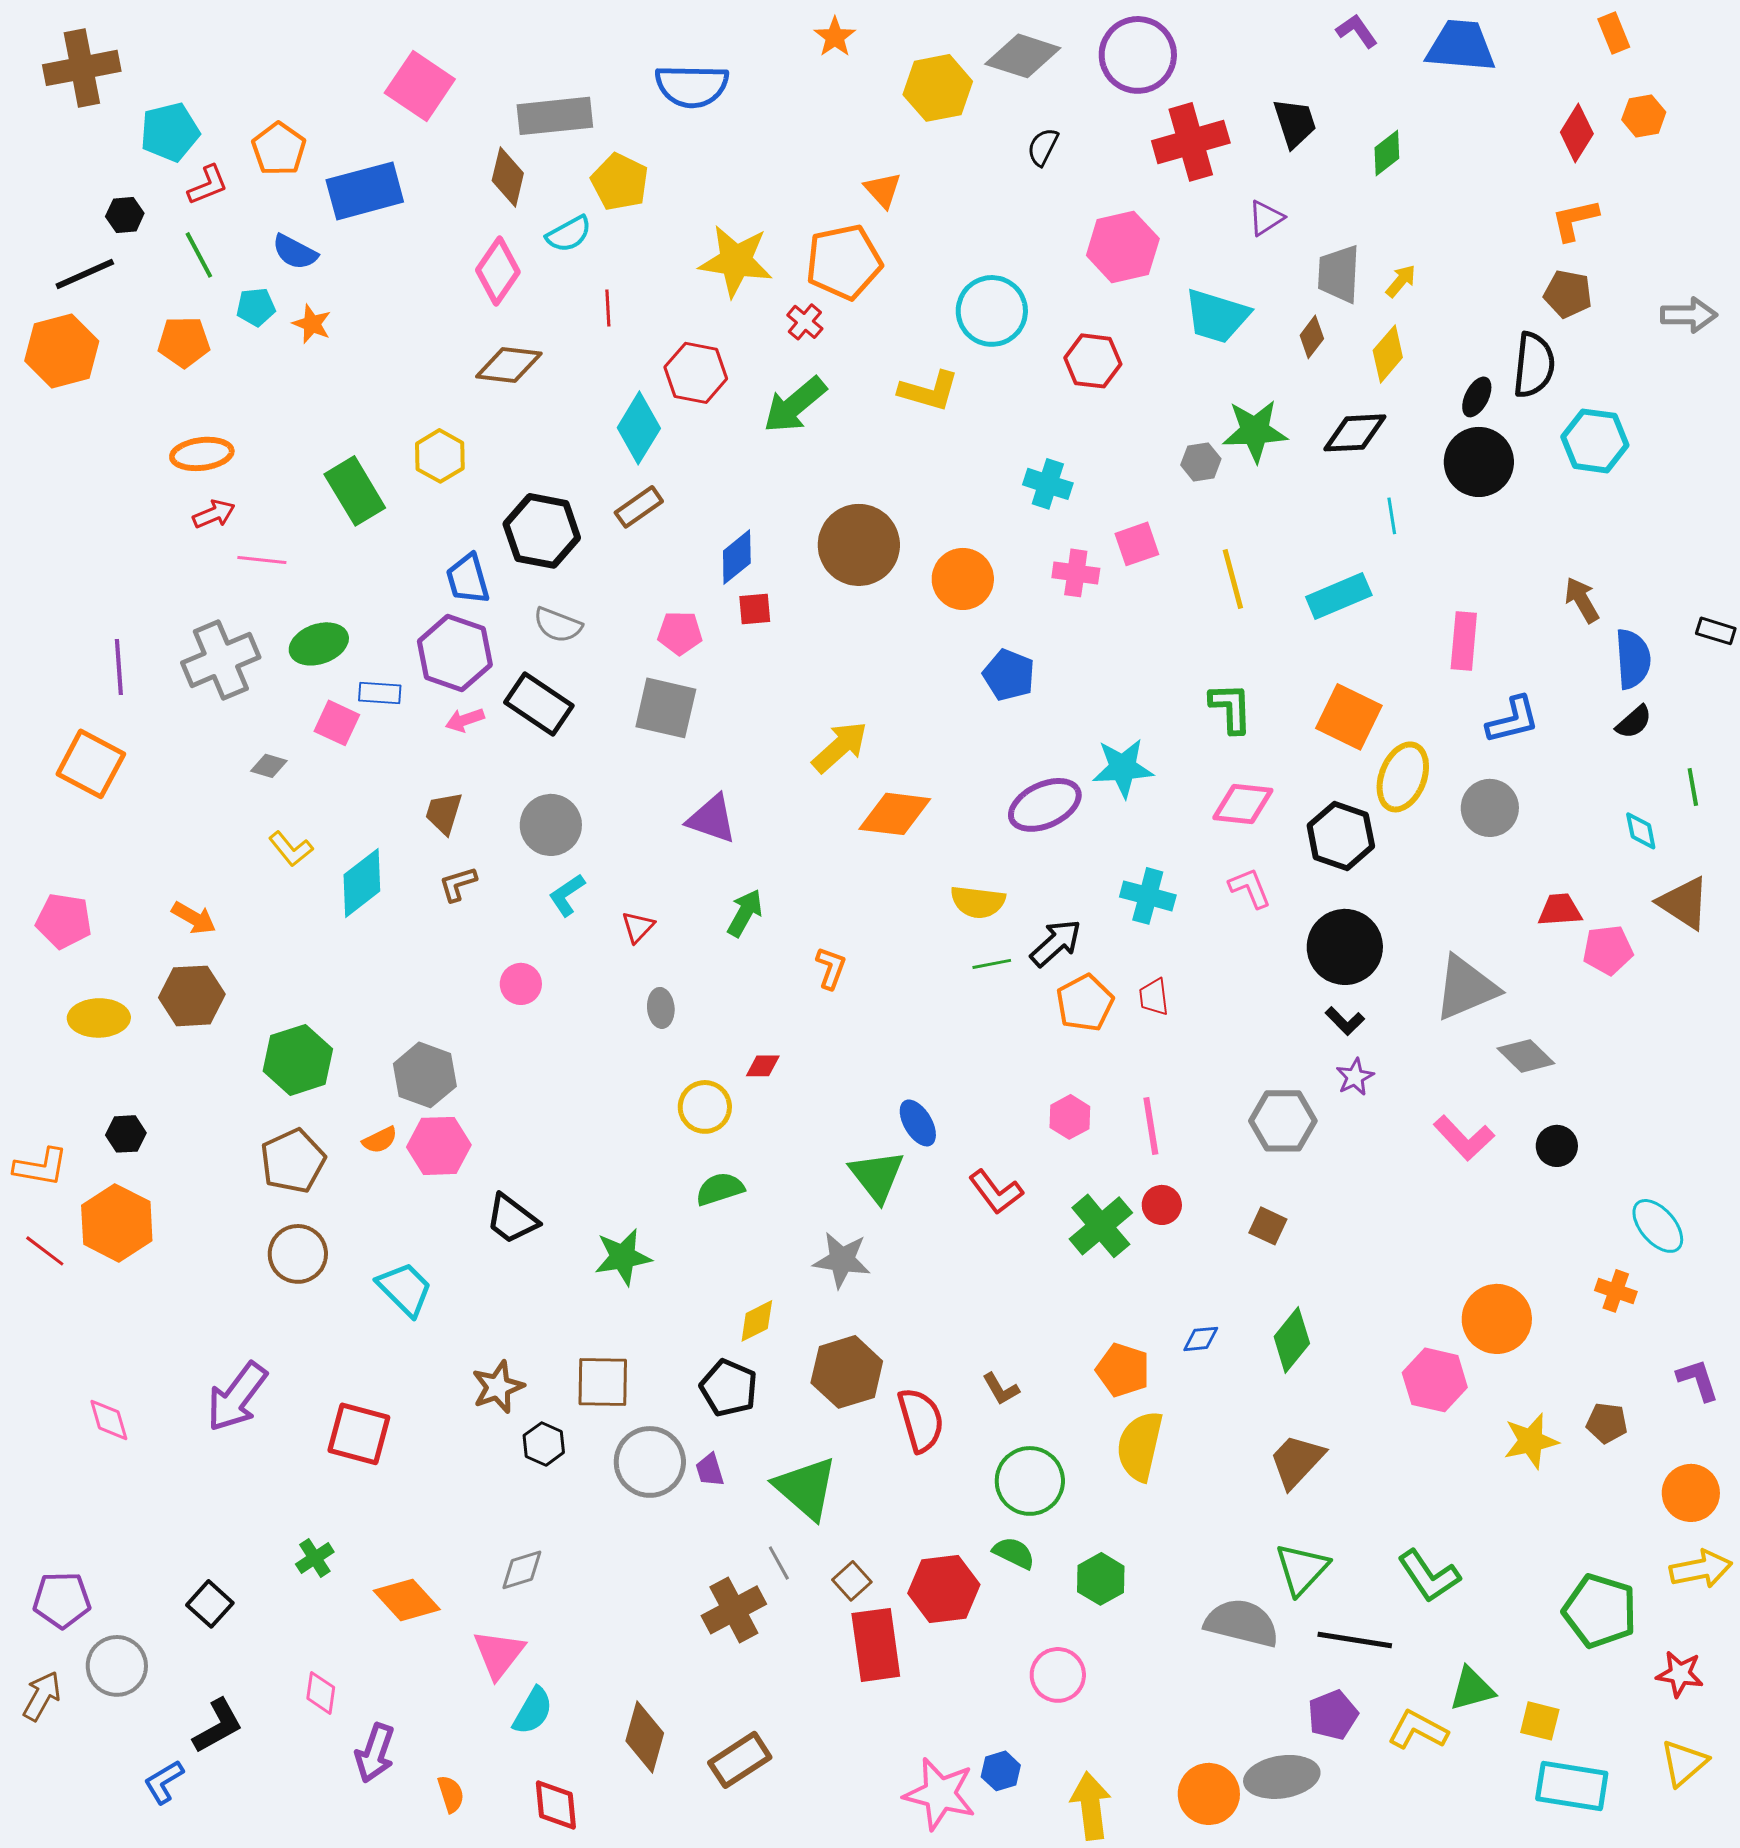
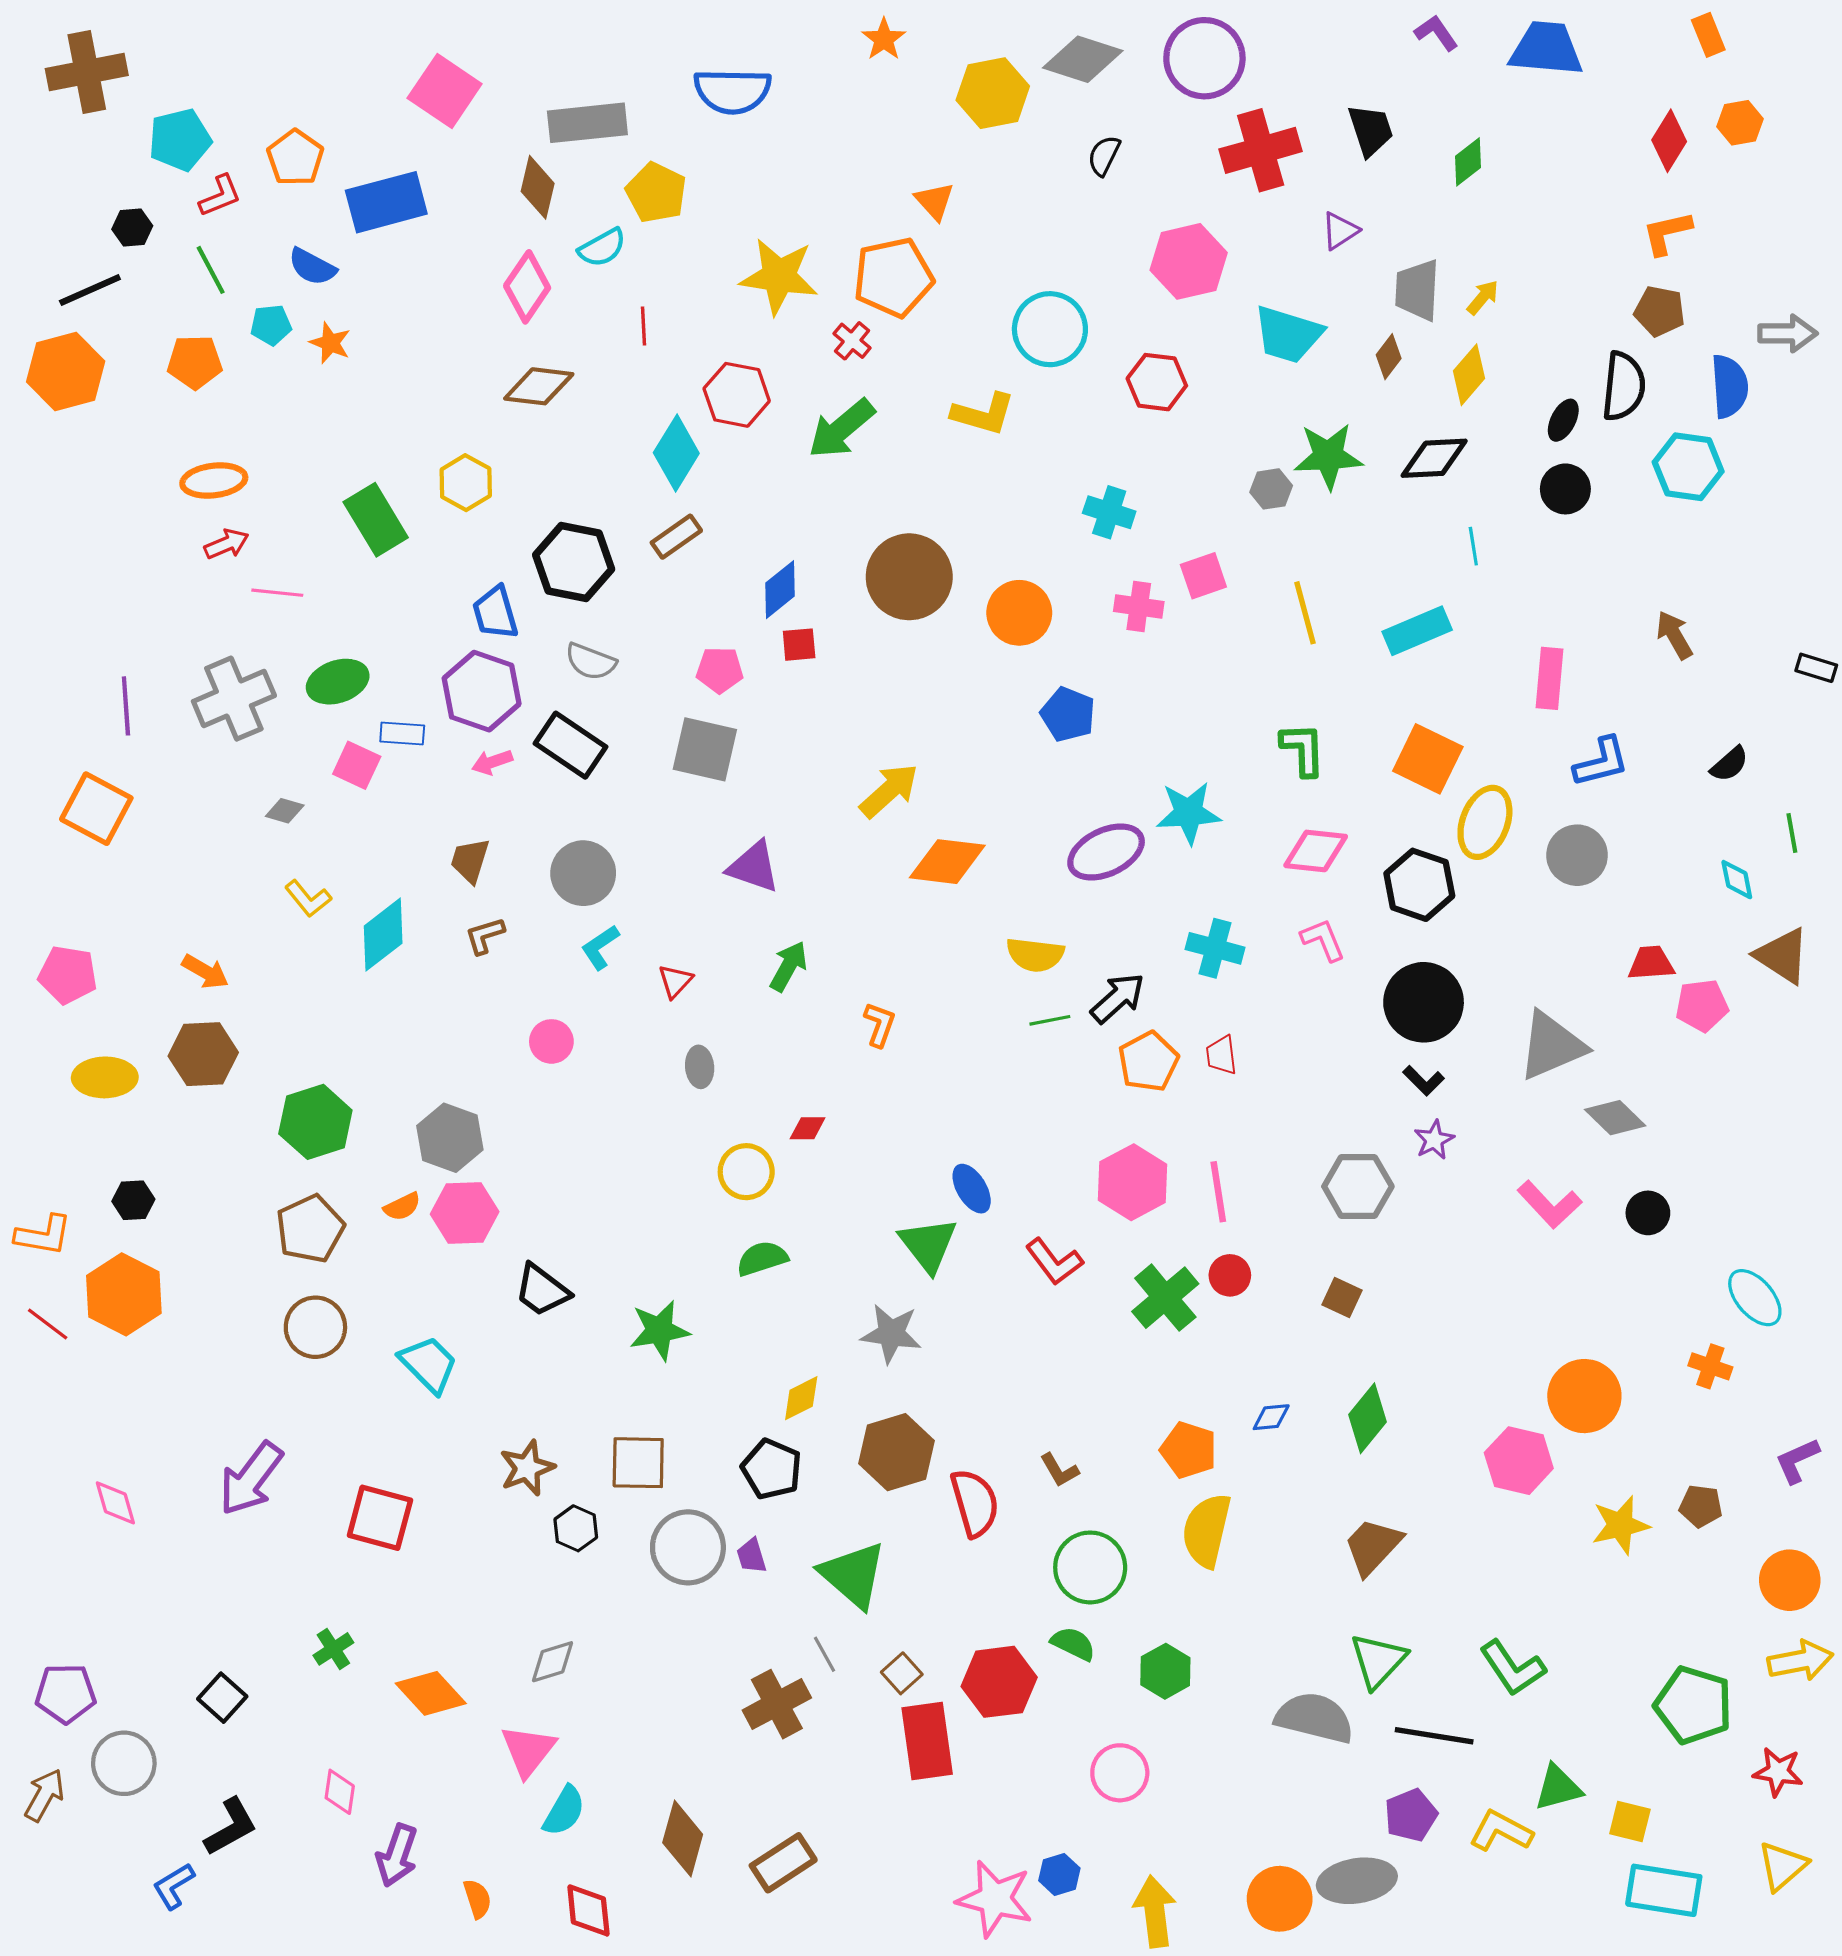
black circle: (1479, 462) -> (1565, 489), size x0.7
blue semicircle: (1633, 659) -> (1729, 386), moved
pink hexagon: (1070, 1117) -> (1132, 1182), size x1.6
purple L-shape: (1698, 1380) -> (1797, 1461), turned -96

